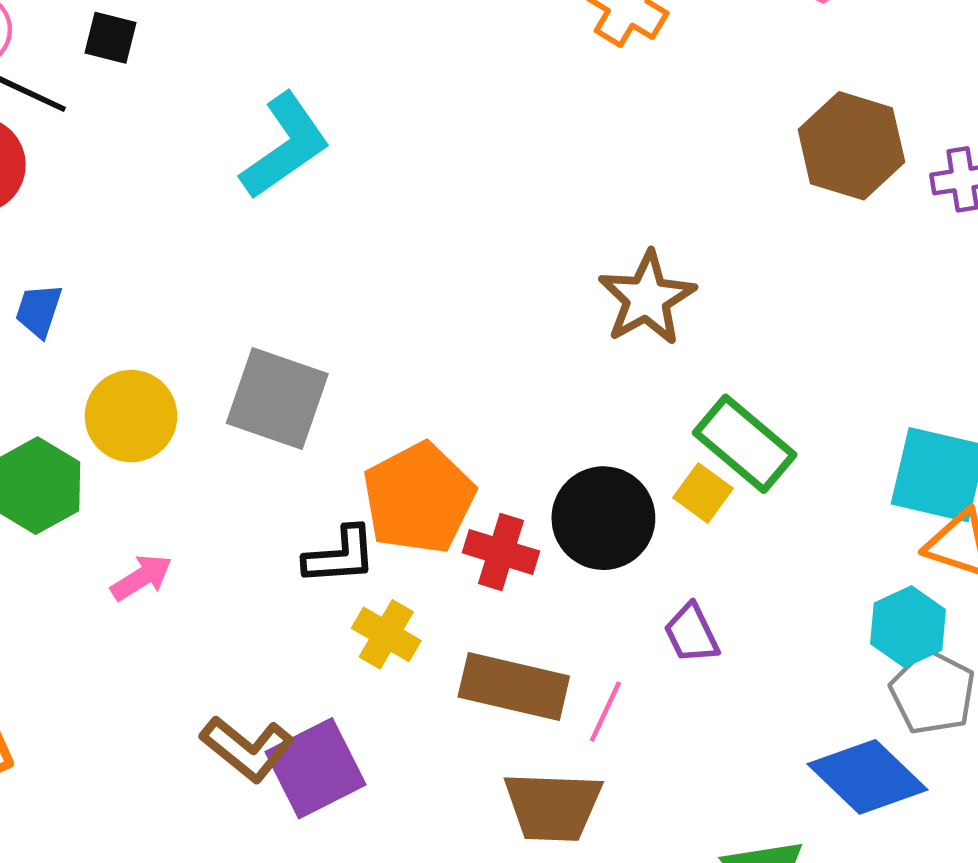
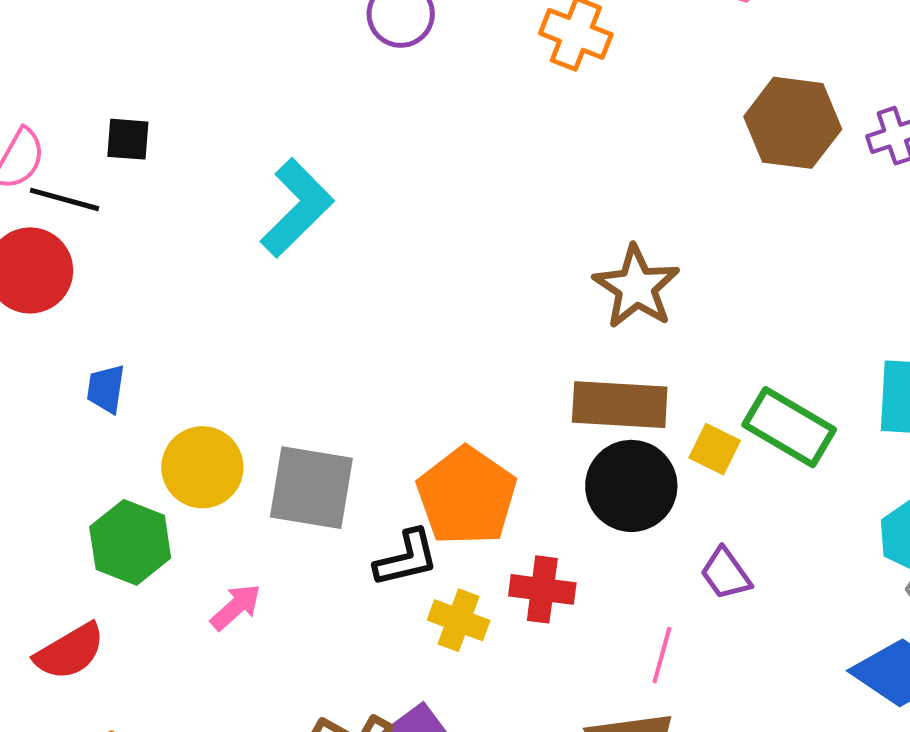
gray square: (277, 399) -> (311, 488), moved
green rectangle: (745, 444) -> (789, 427), moved
red cross: (501, 552) -> (542, 589), moved
brown rectangle: (514, 686) -> (620, 405), moved

